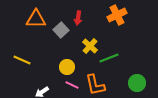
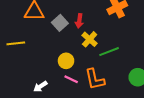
red arrow: (78, 18) -> (79, 21), moved
yellow line: (22, 60) -> (16, 43), moved, turned -30

